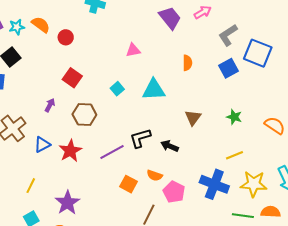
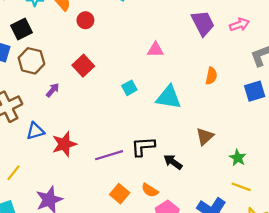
brown hexagon: (84, 114) -> (31, 61), moved
green star: (234, 117) -> (238, 158), moved
yellow line: (235, 155) -> (241, 187), turned 30

